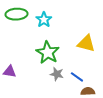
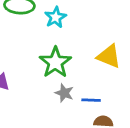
blue line: (77, 77) -> (91, 100), turned -40

